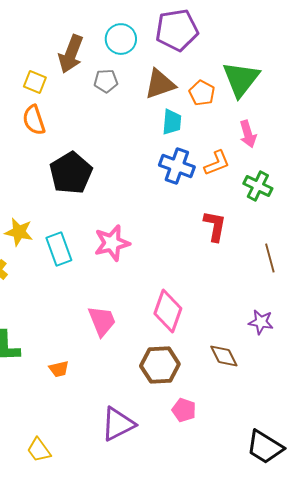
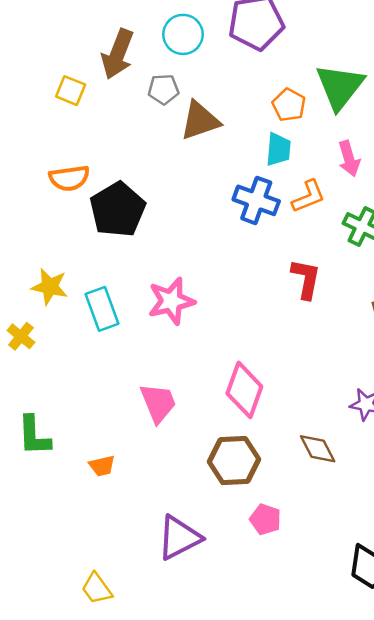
brown triangle: (160, 84) -> (200, 121), moved
orange semicircle: (34, 120) -> (69, 178), moved, turned -80
cyan trapezoid: (172, 122) -> (278, 149), moved
yellow trapezoid: (39, 450) -> (97, 589), moved

